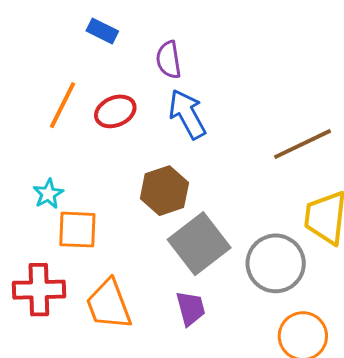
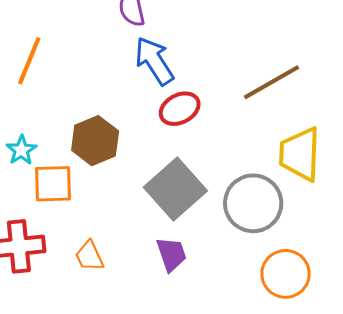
red ellipse: (115, 111) -> (180, 109), moved
brown hexagon: (164, 191) -> (95, 141), moved
orange trapezoid: (109, 304) -> (89, 256), size x0.6

